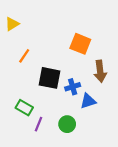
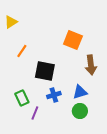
blue cross: (73, 87) -> (54, 95), moved
green rectangle: (24, 108) -> (22, 98), turned 35
green circle: (67, 124) -> (80, 111), moved

